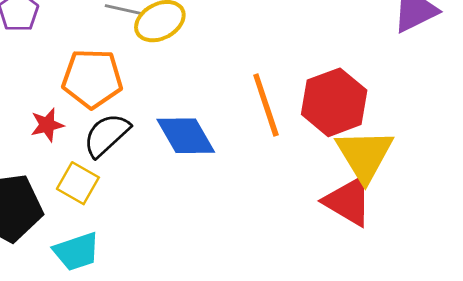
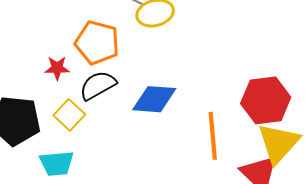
orange line: (266, 105) -> (213, 136), moved
blue diamond: (186, 136) -> (154, 99), turned -69

